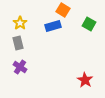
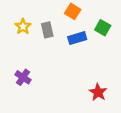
blue rectangle: (53, 26) -> (77, 38), moved
gray rectangle: (18, 43) -> (47, 30), moved

